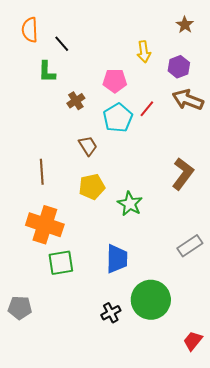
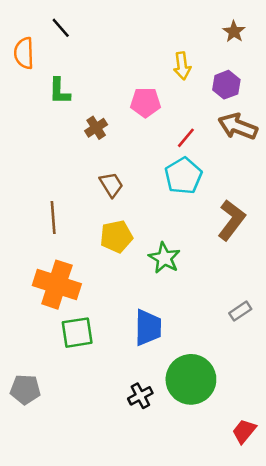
orange semicircle: (30, 30) -> (24, 53), moved
black line: (62, 44) -> (61, 28), moved
cyan pentagon: (118, 118) -> (183, 176), moved
gray rectangle: (190, 246) -> (240, 311), size x0.7

